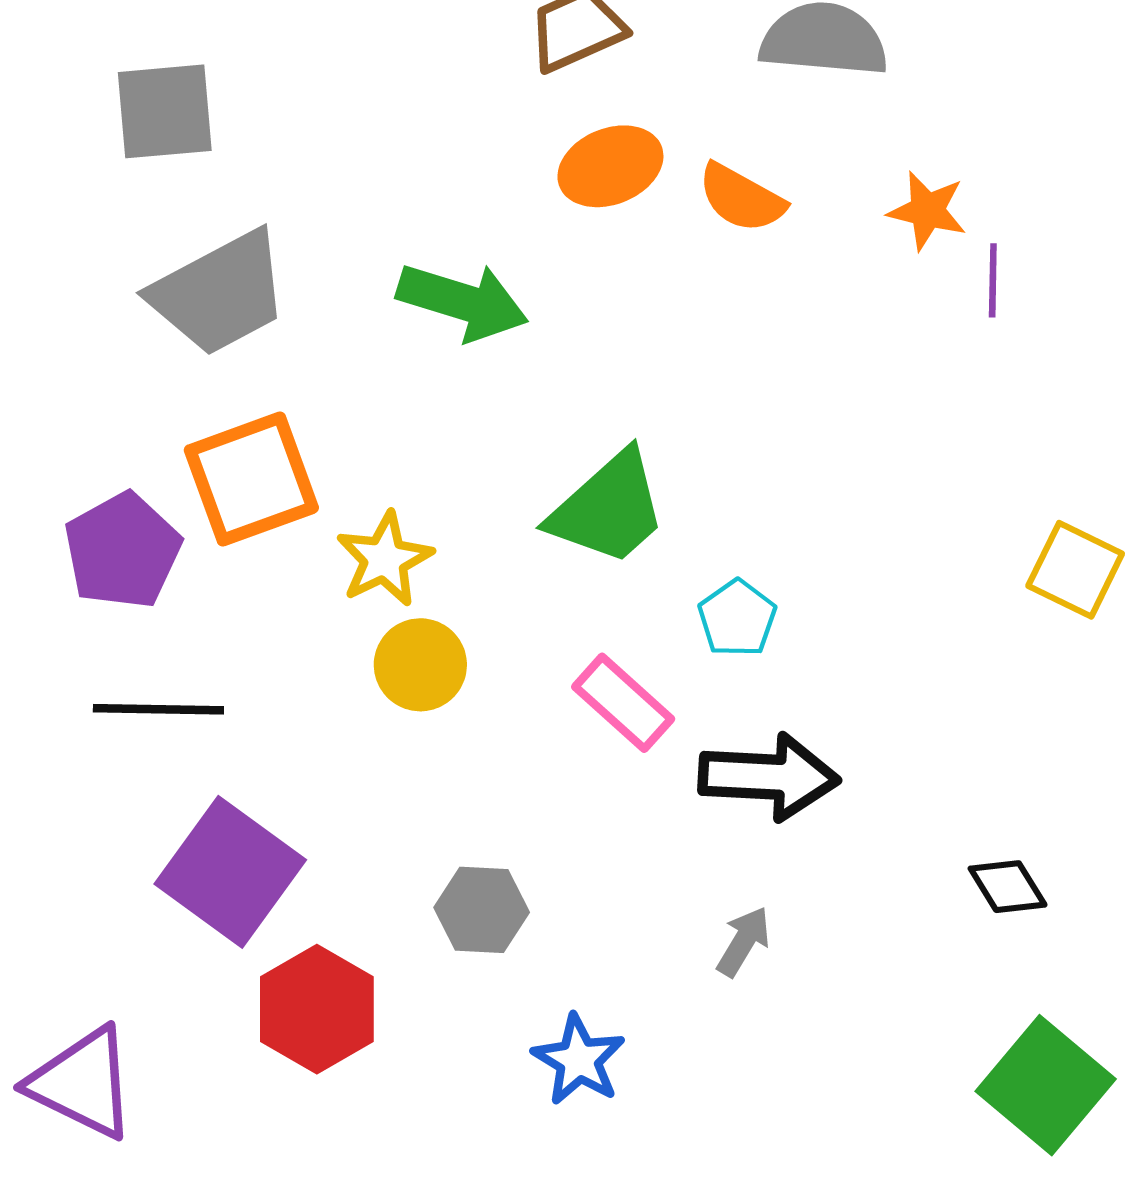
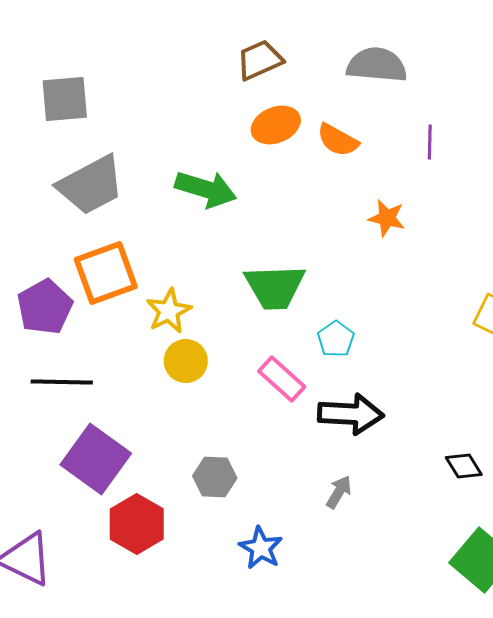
orange star: (927, 211) -> (387, 218), moved
purple line: (993, 280) -> (430, 142), moved
green trapezoid: (608, 509) -> (275, 287), turned 40

